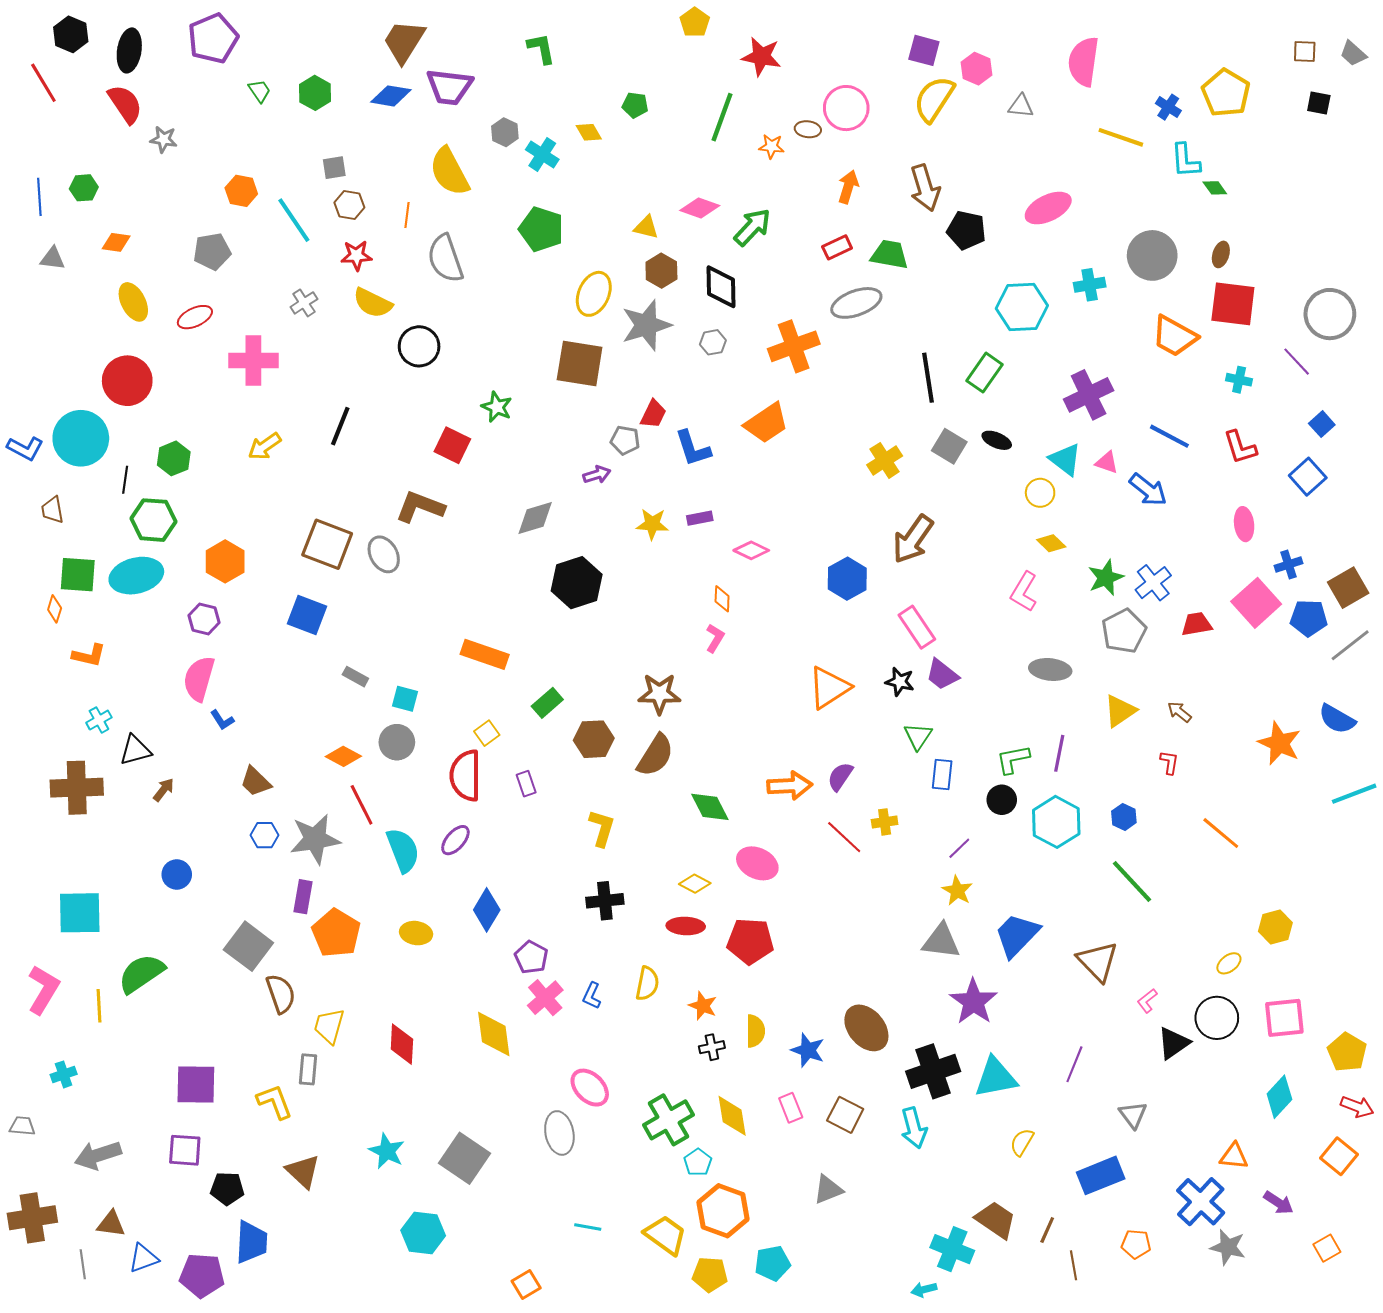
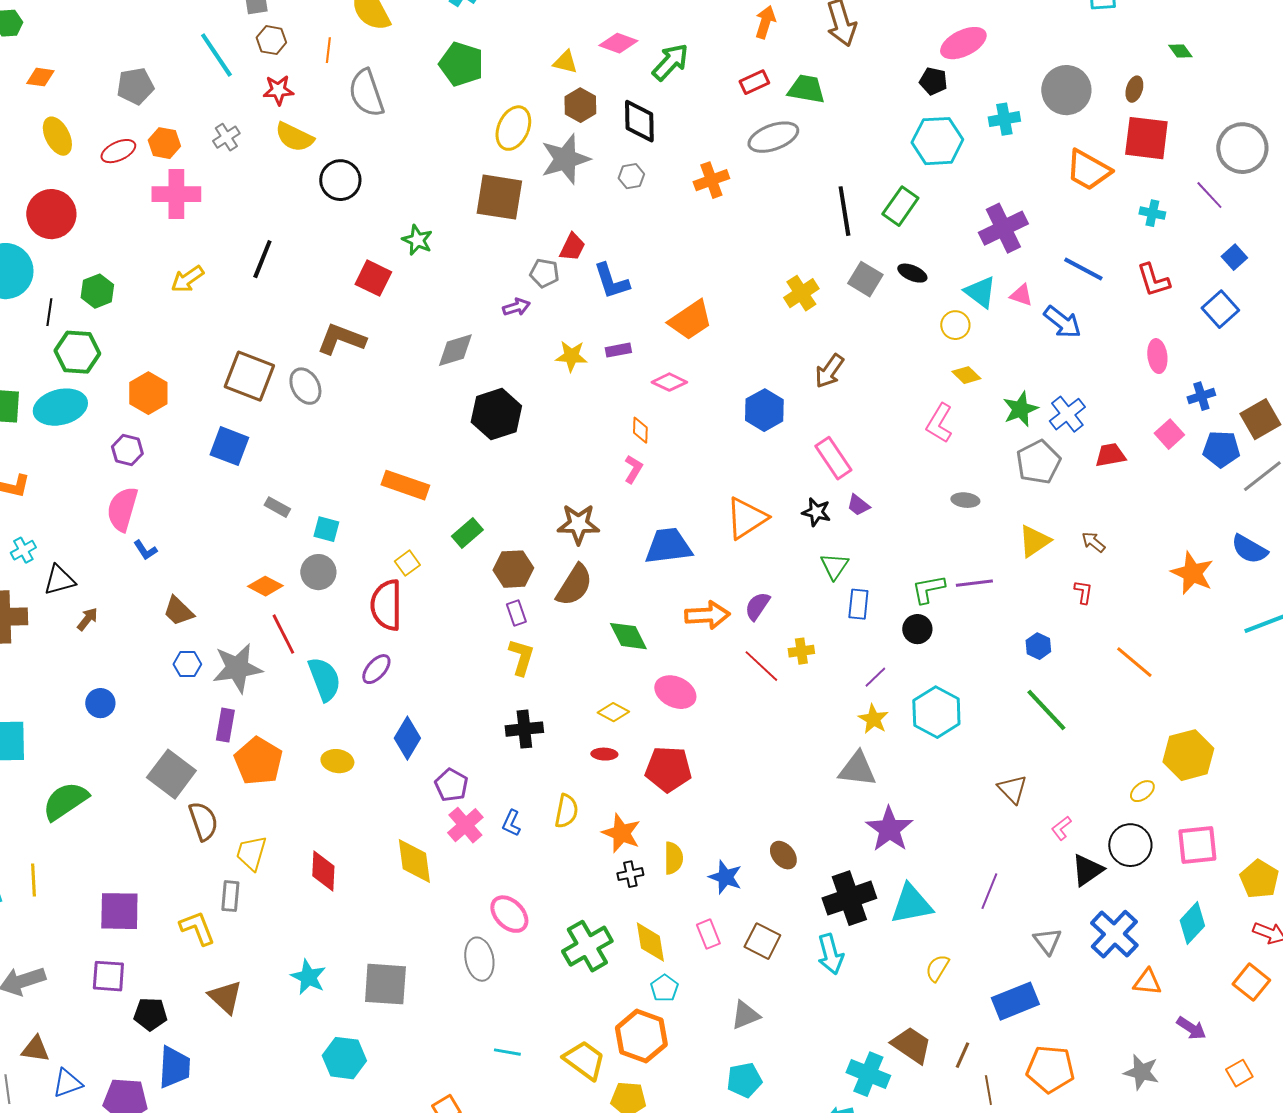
green diamond: (1215, 188) -> (1180, 51), moved
orange hexagon: (241, 191) -> (164, 143), moved
black pentagon: (966, 230) -> (933, 81), moved, size x0.7
orange cross: (794, 346) -> (711, 180), size x0.7
orange trapezoid: (766, 423) -> (690, 320), moved
brown arrow: (913, 539) -> (829, 371), size x0.7
pink square: (1256, 603) -> (1169, 434), size x0.6
gray ellipse: (1050, 669) -> (965, 500), size x0.7
purple trapezoid: (942, 675) -> (858, 505), size x0.7
purple line: (1059, 753) -> (974, 583), turned 72
purple rectangle: (526, 784) -> (516, 613), moved
cyan hexagon: (1056, 822) -> (936, 712), moved
red ellipse: (686, 926) -> (604, 754), size x0.7
yellow hexagon: (1275, 927) -> (1188, 755), size x1.5
blue trapezoid: (1017, 935) -> (668, 546), moved, turned 39
brown triangle: (1098, 961) -> (1012, 789), size x0.7
yellow line: (99, 1006) -> (33, 880), moved
orange star: (703, 1006) -> (621, 833), size x1.4
brown ellipse: (866, 1028) -> (783, 855), size x0.6
gray square: (465, 1158) -> (385, 984), turned -30
cyan pentagon: (698, 1162) -> (664, 988), moved
blue cross: (1201, 1202) -> (1114, 934), moved
orange pentagon: (1136, 1244) -> (1050, 1069), size x1.6
cyan pentagon: (772, 1263) -> (744, 1080), moved

